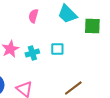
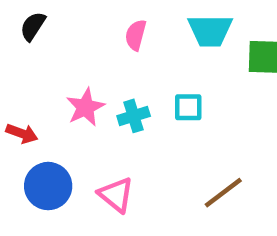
cyan trapezoid: (67, 14) -> (210, 31), turned -45

